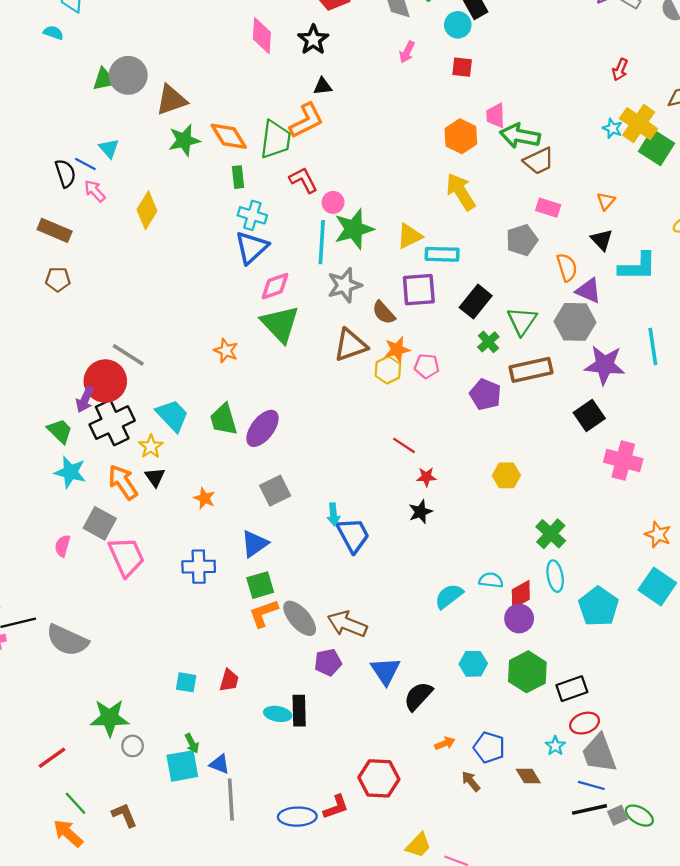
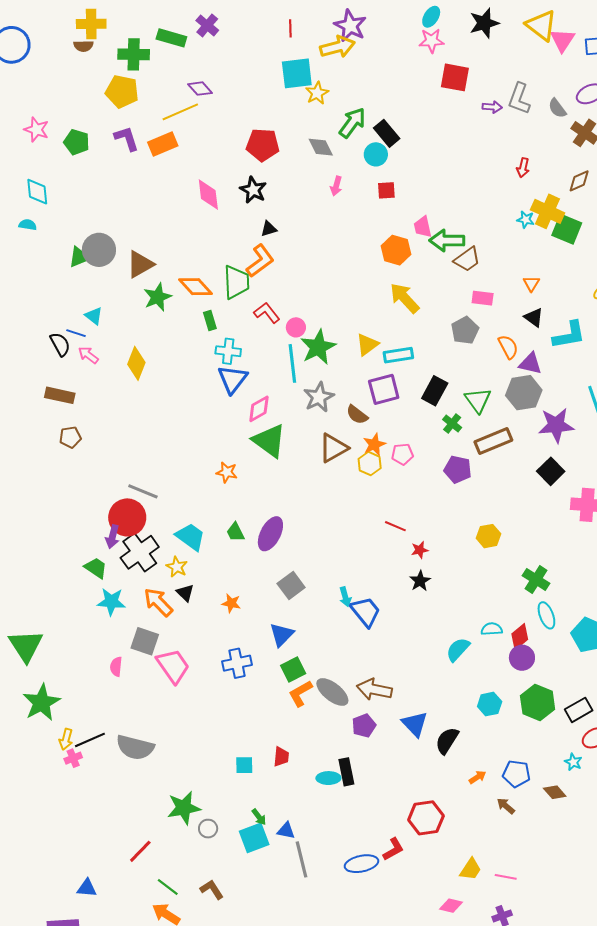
green trapezoid: (224, 419) -> (235, 532), size x0.7

